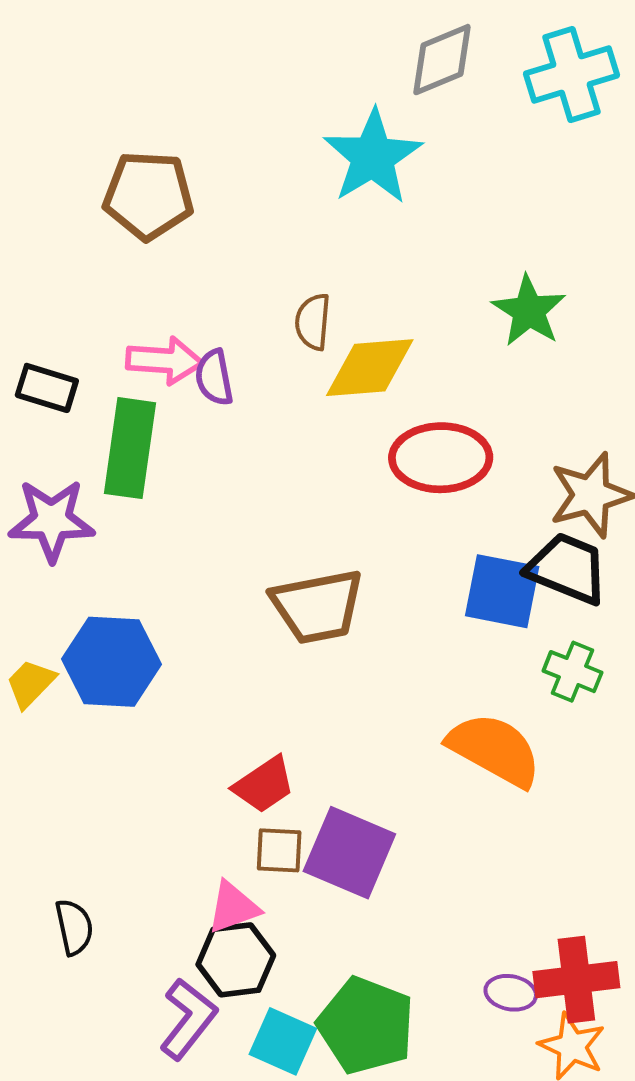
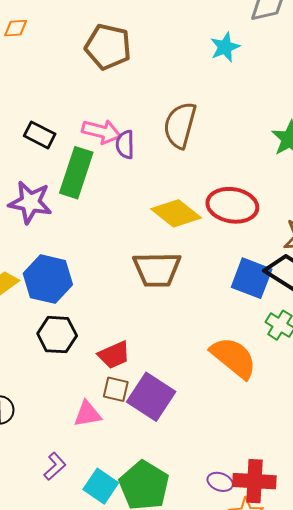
cyan star: (373, 157) -> (225, 47), size x0.6
brown semicircle: (313, 322) -> (180, 125), size x1.6
yellow diamond: (370, 368) -> (176, 213), moved, turned 33
black hexagon: (236, 960) -> (57, 335), moved
purple L-shape: (188, 1019) -> (55, 466), size x0.7

